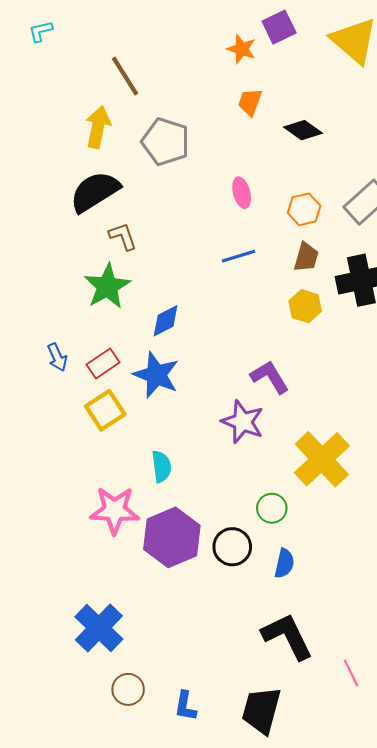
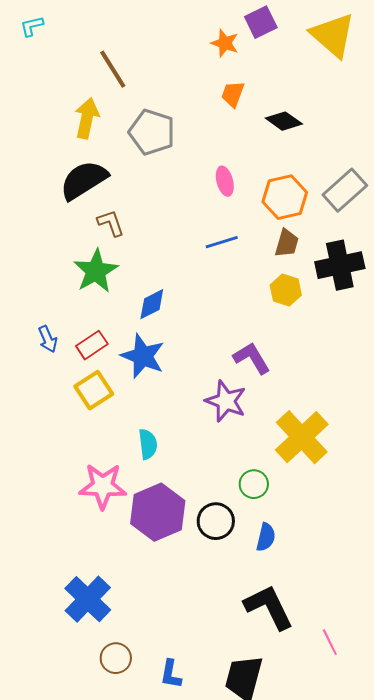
orange hexagon: (304, 209) -> (285, 197), size x1.4

